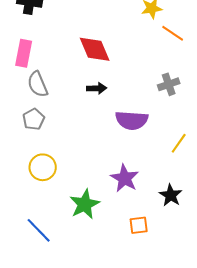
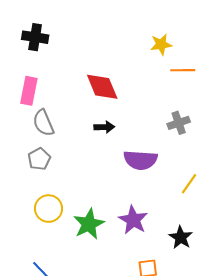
orange line: (173, 33) -> (183, 70), turned -35
green star: (85, 204) -> (89, 224), moved

